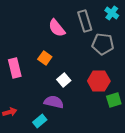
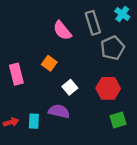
gray pentagon: (103, 44) -> (112, 48), turned -30
green square: (114, 100) -> (118, 120), moved
cyan rectangle: (40, 121) -> (34, 121), moved, turned -48

